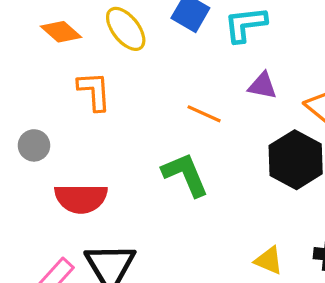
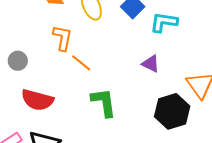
purple triangle: (262, 86) -> (151, 64), moved
orange line: (204, 114) -> (81, 63), moved

